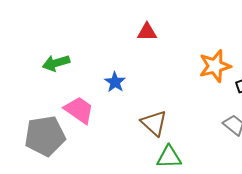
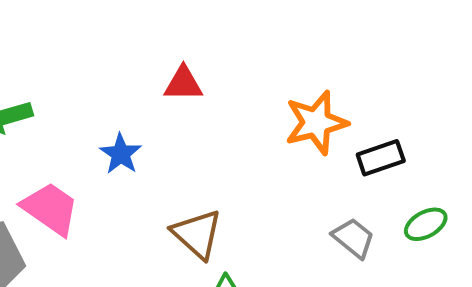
red triangle: (147, 32) -> (183, 84), moved

